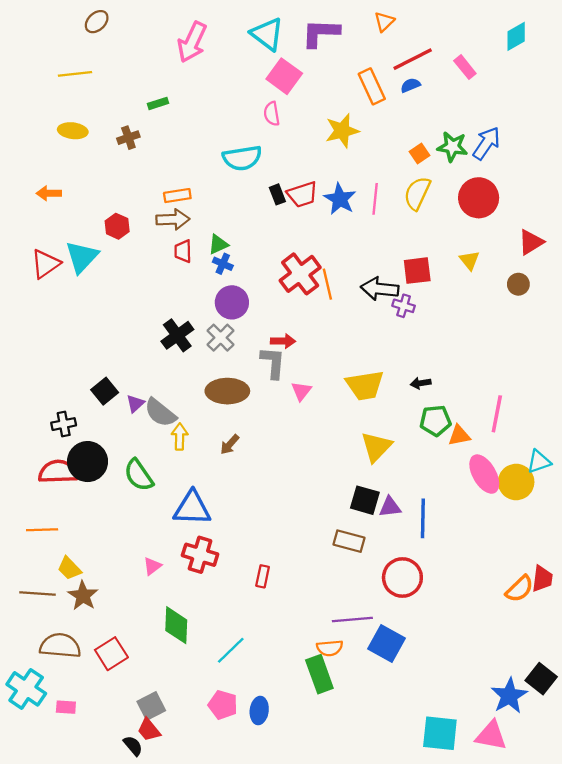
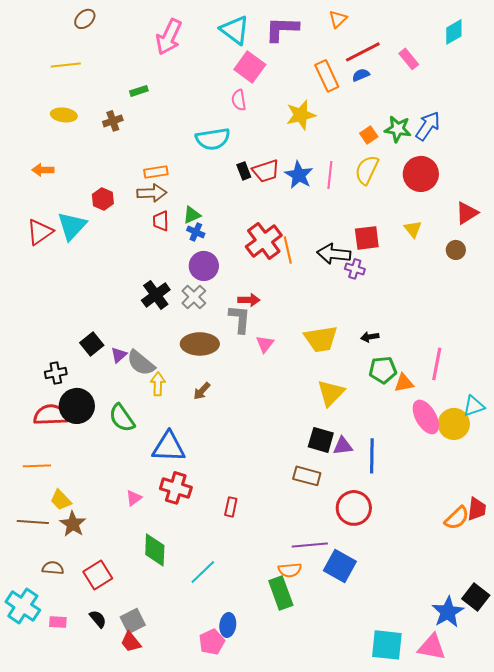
brown semicircle: (60, 646) -> (53, 568), size x0.6
pink pentagon: (223, 705) -> (212, 642), moved, turned 30
black semicircle: (133, 746) -> (98, 619), moved

